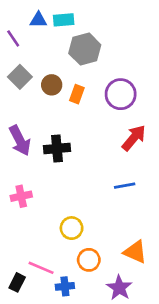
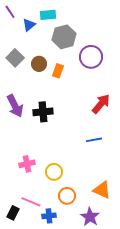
blue triangle: (38, 20) -> (29, 25), moved, turned -40
purple line: (13, 38) -> (10, 12), moved
purple circle: (121, 94) -> (91, 57), moved
pink cross: (21, 196) -> (27, 164), moved

